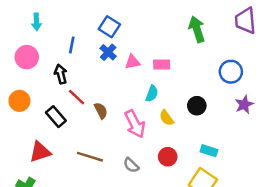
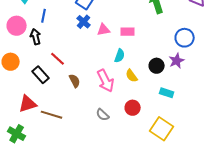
blue line: (72, 45) -> (44, 16), moved
black arrow: (61, 74) -> (36, 37), moved
purple star: (244, 104) -> (177, 61), moved
brown semicircle: (101, 111) -> (75, 81), moved
cyan rectangle: (209, 151) -> (167, 93), moved
brown line: (90, 157) -> (52, 115), moved

